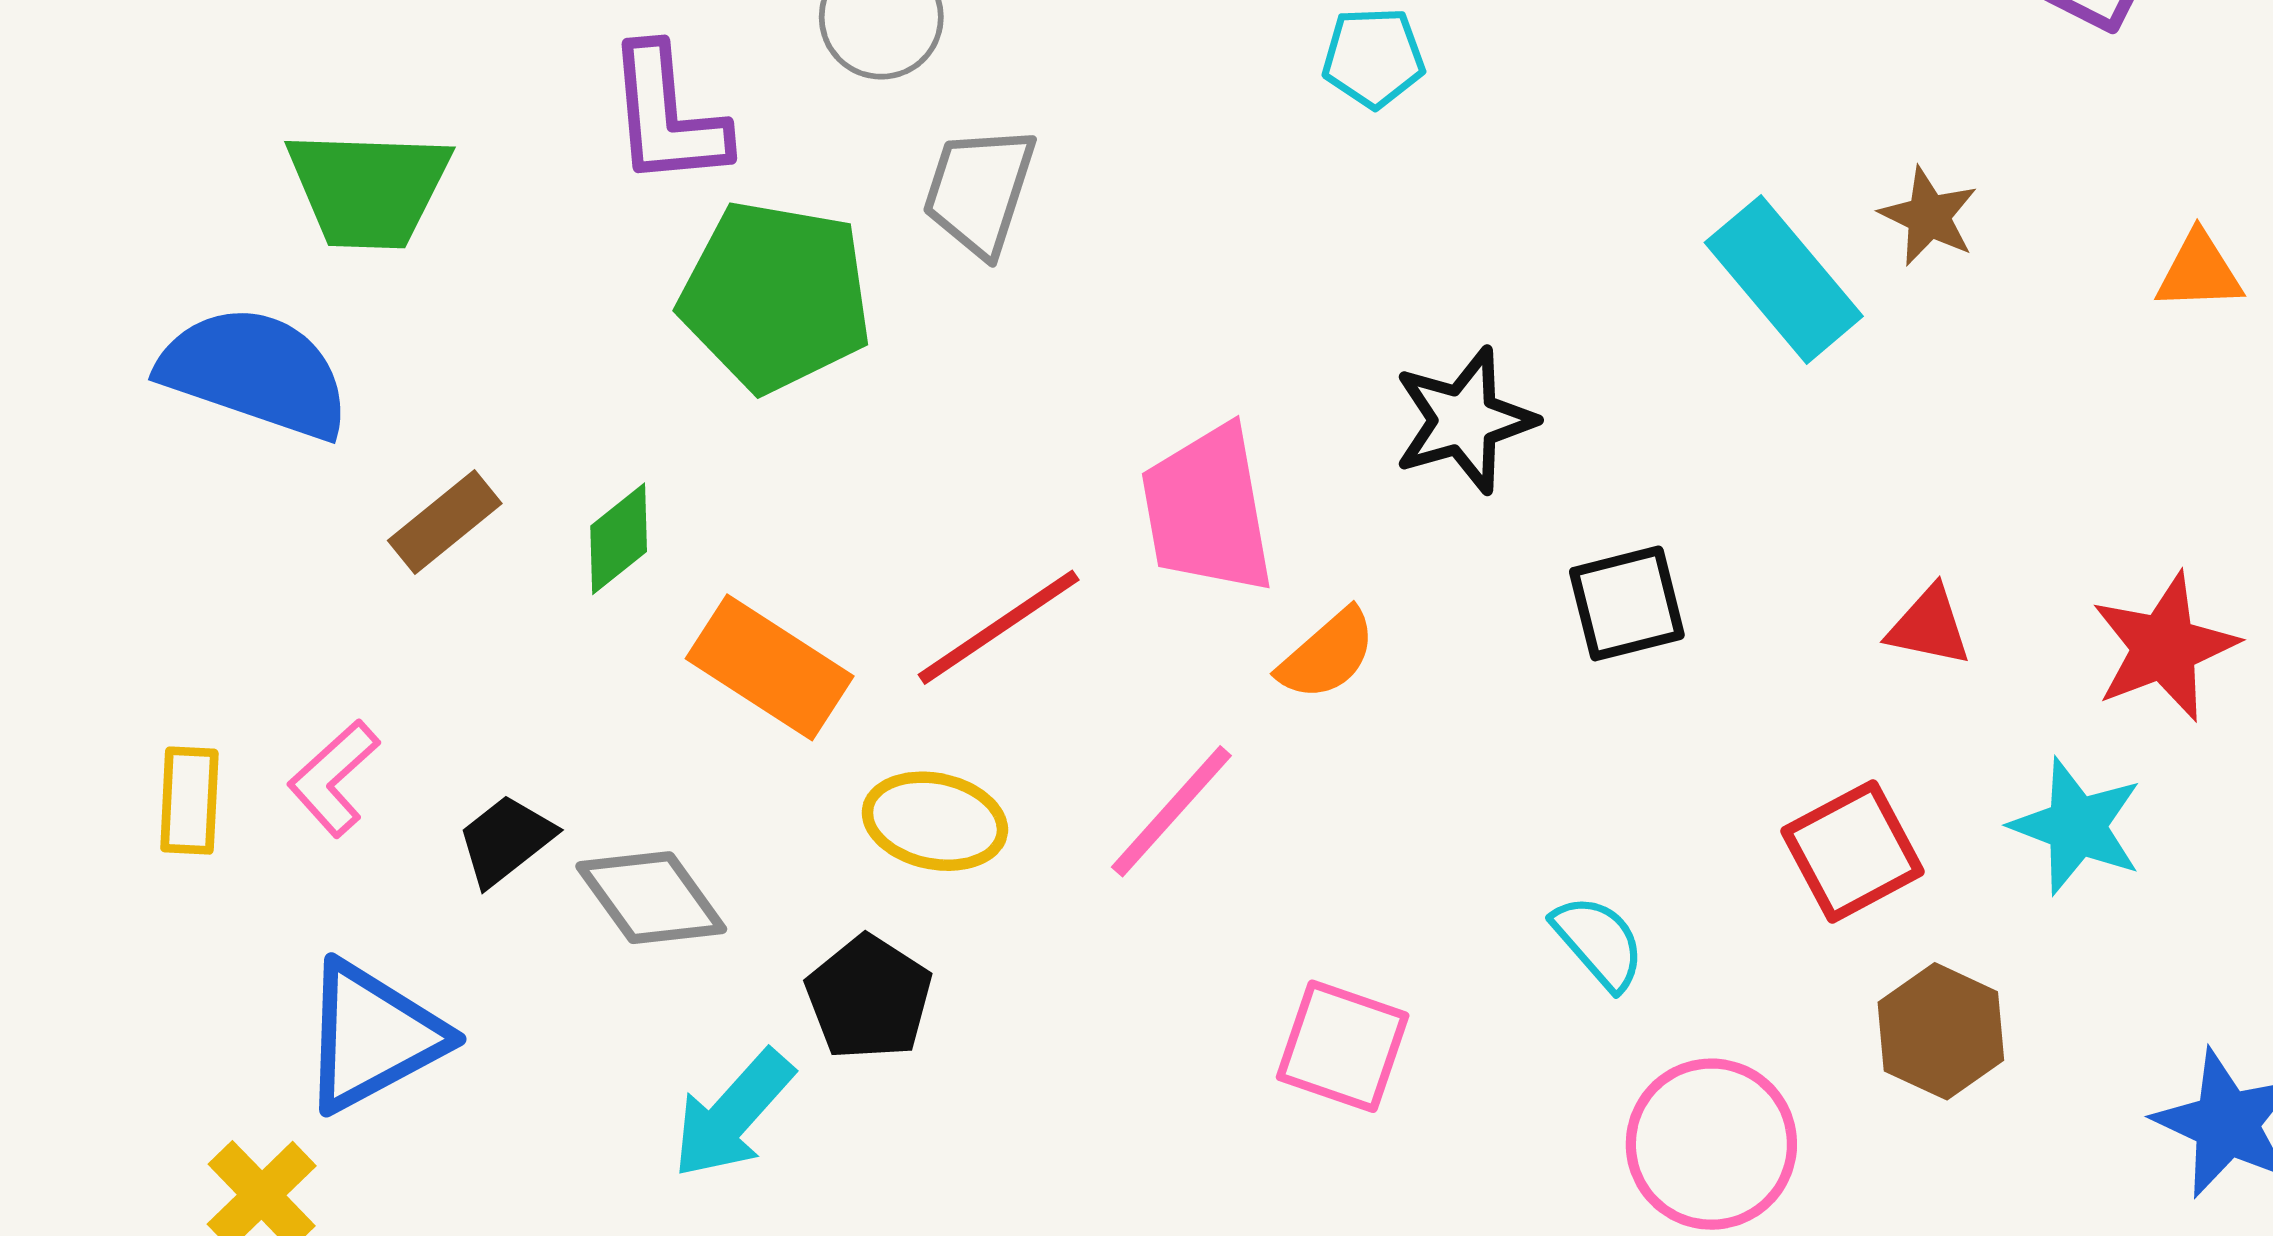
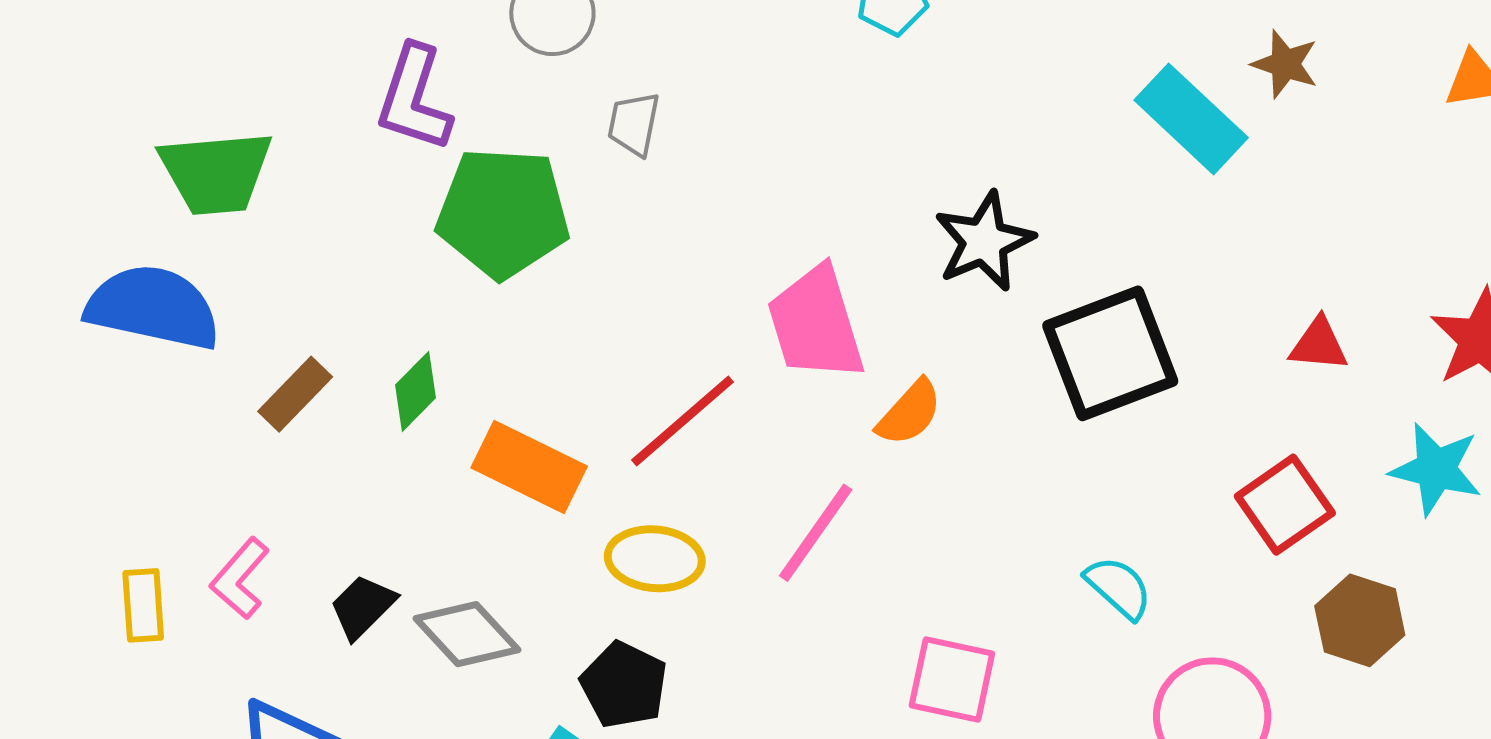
purple L-shape: (667, 116) -> (414, 98), turned 30
gray trapezoid: (979, 191) -> (634, 124), size x0.7
black square: (1627, 603) -> (1110, 353), size x1.6

